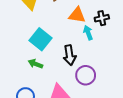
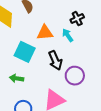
orange triangle: (77, 15) -> (45, 33), moved
green arrow: (35, 64) -> (17, 78), moved

